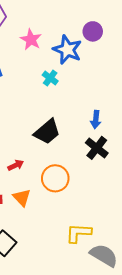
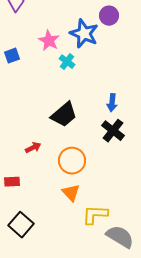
pink star: (31, 40) -> (49, 41), moved
orange triangle: (22, 198) -> (71, 193), moved

